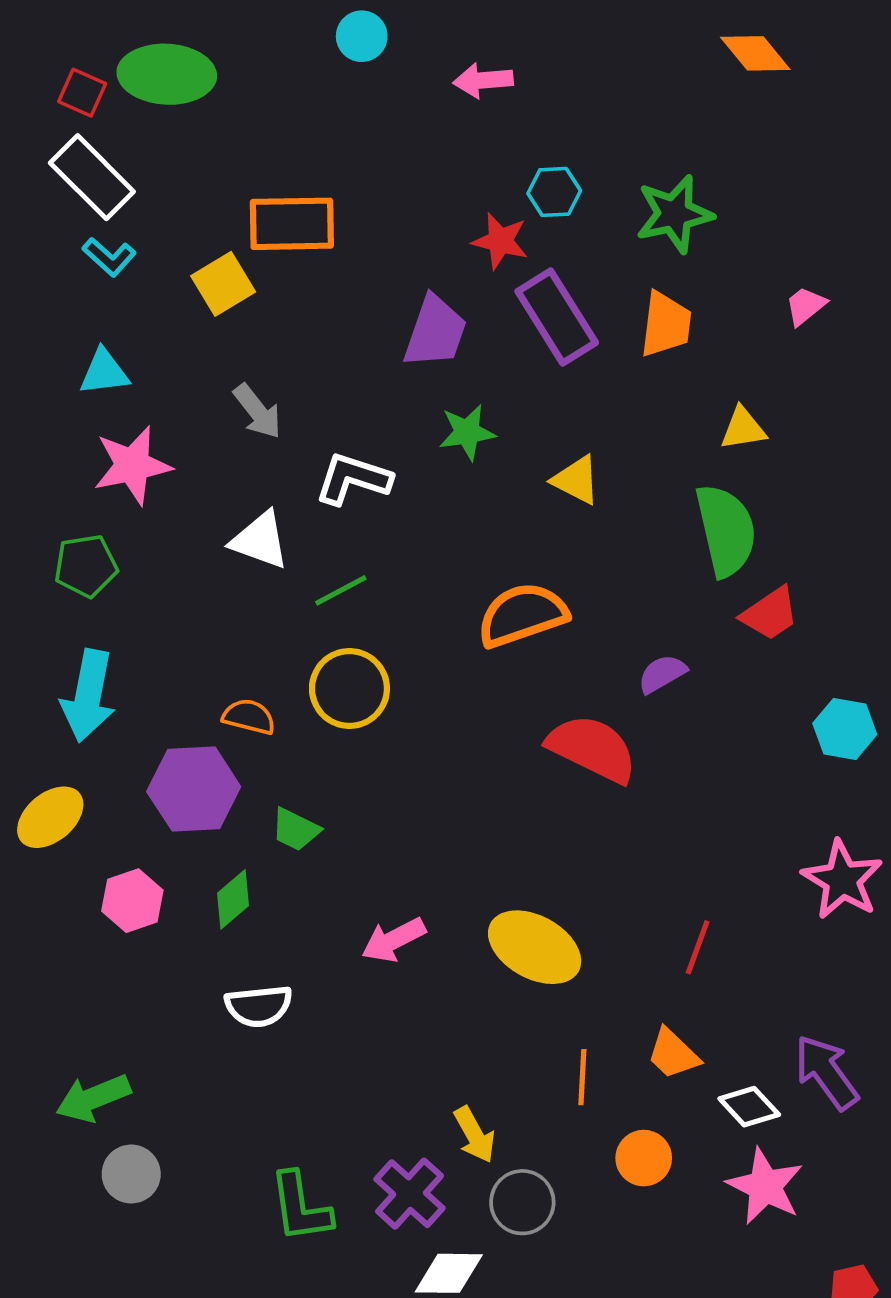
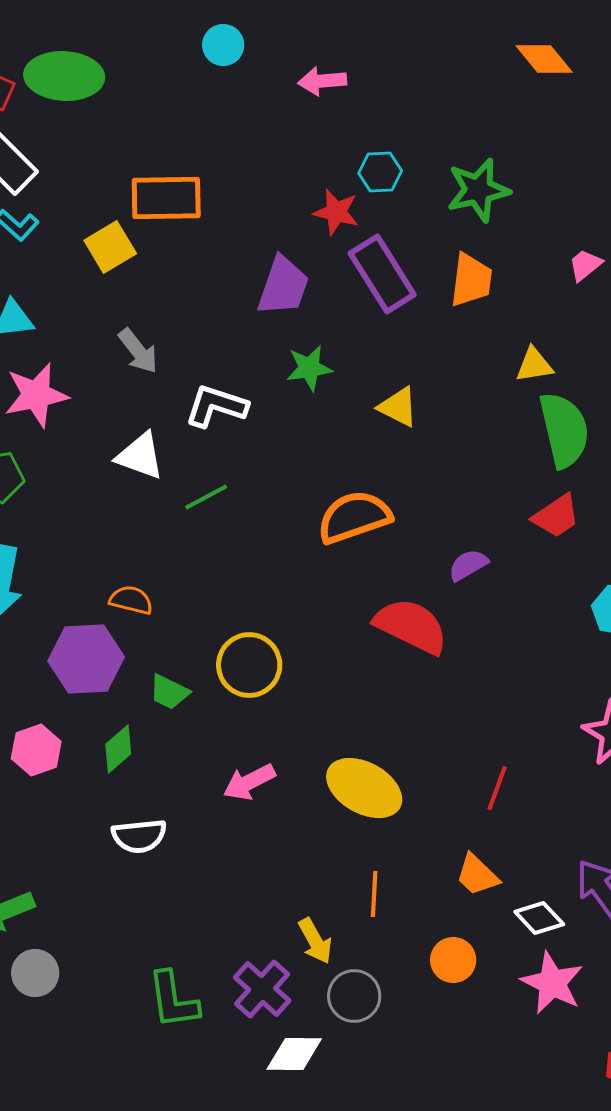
green semicircle: (726, 530) -> (564, 430), moved
yellow circle: (349, 688) -> (249, 665), moved
orange line: (582, 1077) -> (374, 894), moved

